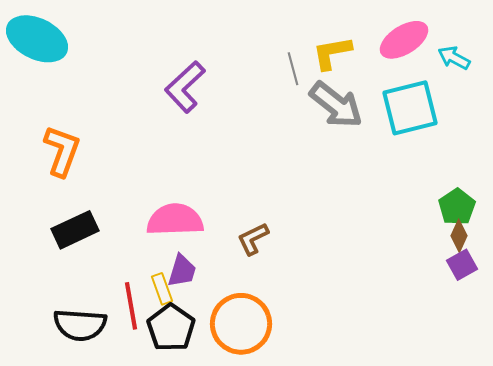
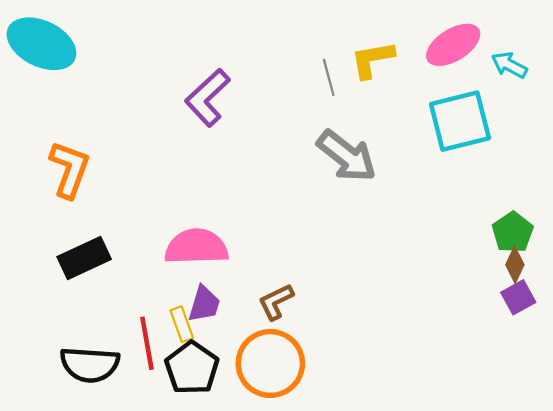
gray arrow: (336, 105) -> (347, 156), moved
brown L-shape: (253, 239) -> (276, 302), moved

